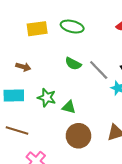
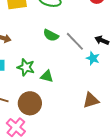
brown circle: (78, 136) -> (30, 103), moved

